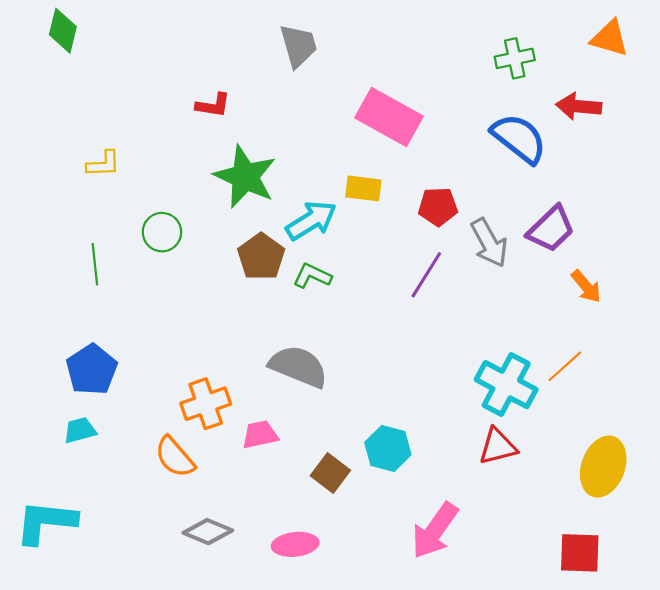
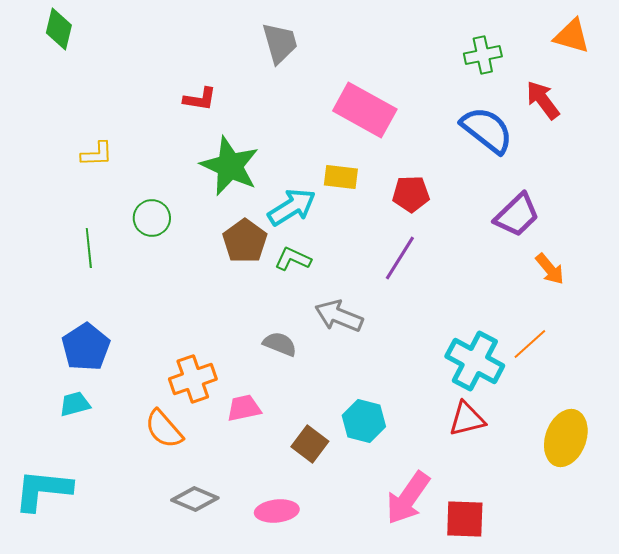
red arrow: (579, 106) -> (543, 100), turned 48
gray arrow: (489, 243) -> (339, 316), moved, turned 141
gray semicircle: (298, 366) -> (280, 344), size x0.6
red square: (580, 553) -> (465, 519), moved

